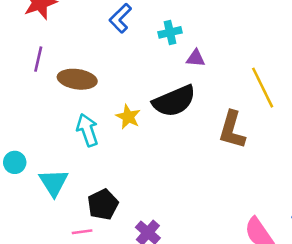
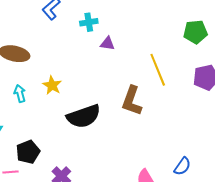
black semicircle: (174, 101) -> (84, 116), moved
cyan arrow: (87, 130) -> (20, 94), size x0.7

